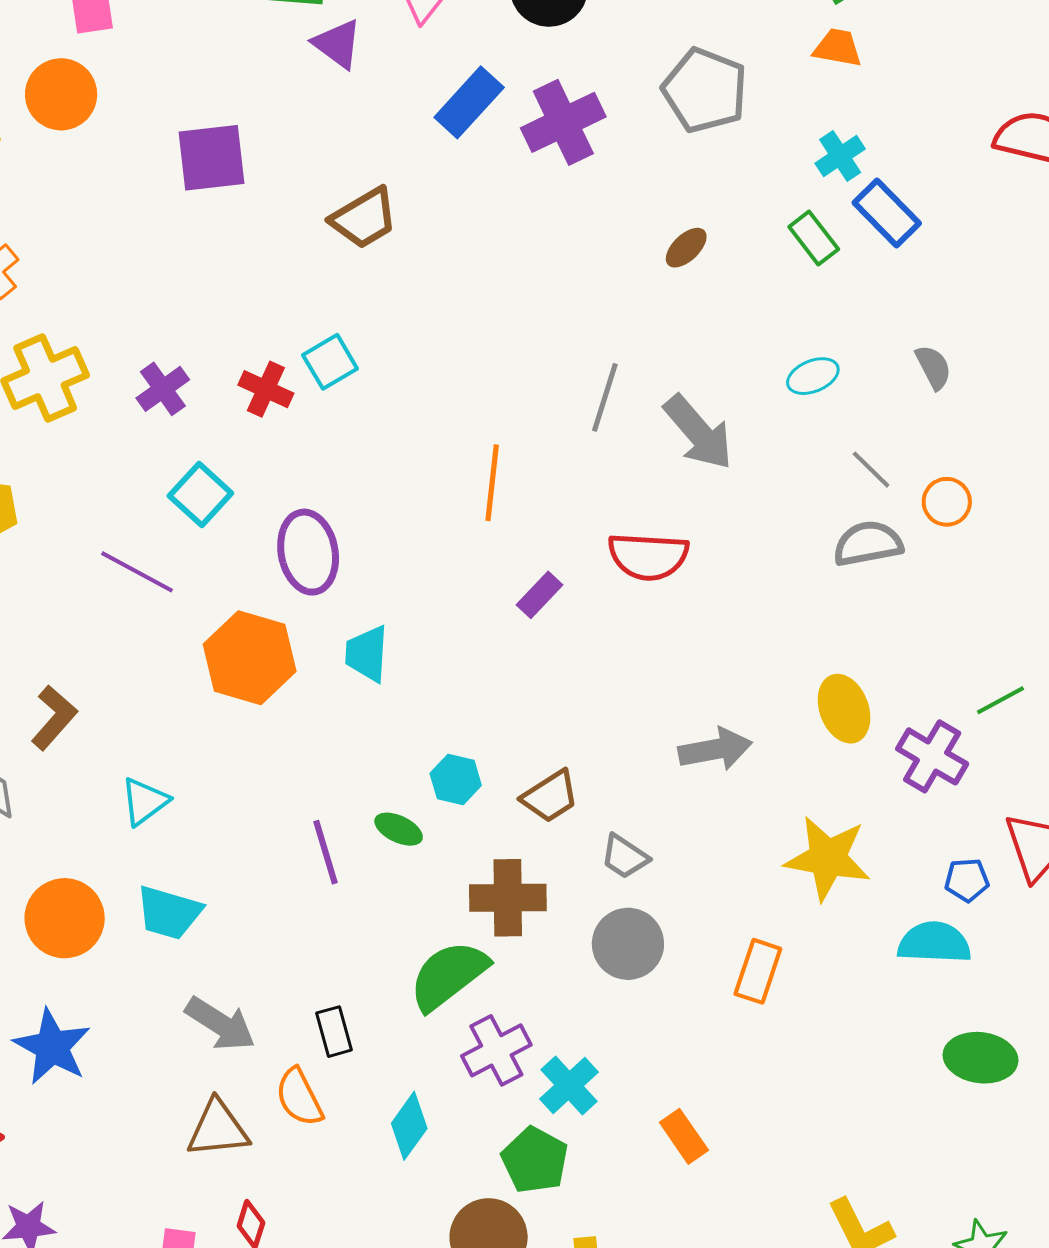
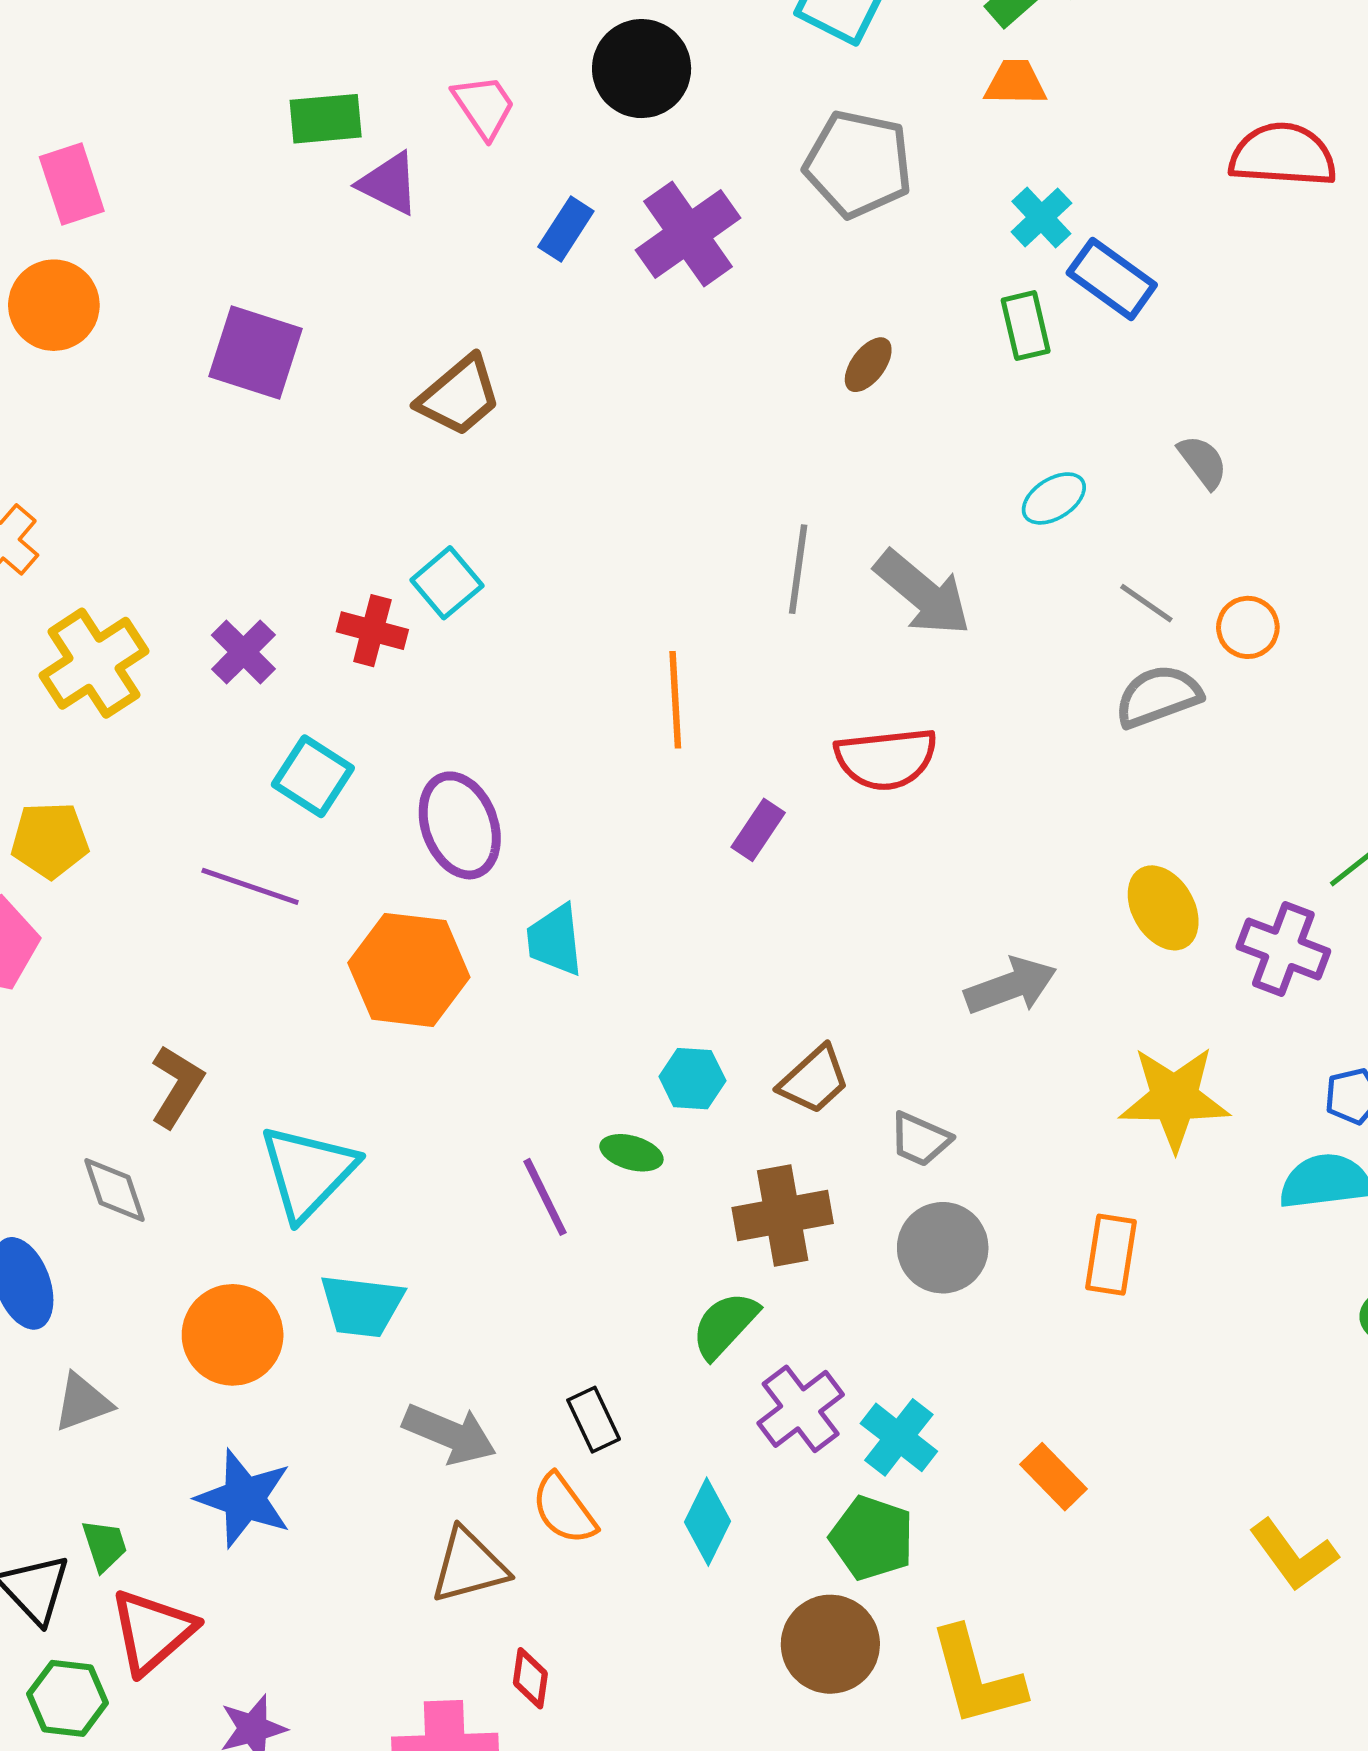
blue rectangle: (469, 102) -> (566, 229), size x0.7
purple square: (212, 158) -> (255, 353), turned 34
green rectangle: (814, 238) -> (1026, 326), turned 34
cyan triangle: (145, 801) -> (308, 1172), size x1.6
green semicircle: (448, 975) -> (725, 1325), size x0.7

